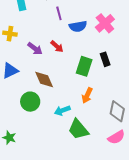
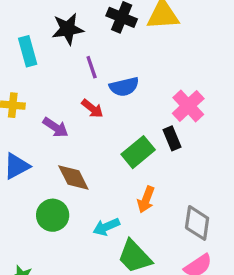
pink cross: (105, 23) -> (188, 106), moved
red arrow: (57, 46) -> (92, 109), moved
green rectangle: (84, 66) -> (138, 152), turned 36

